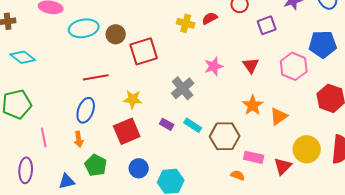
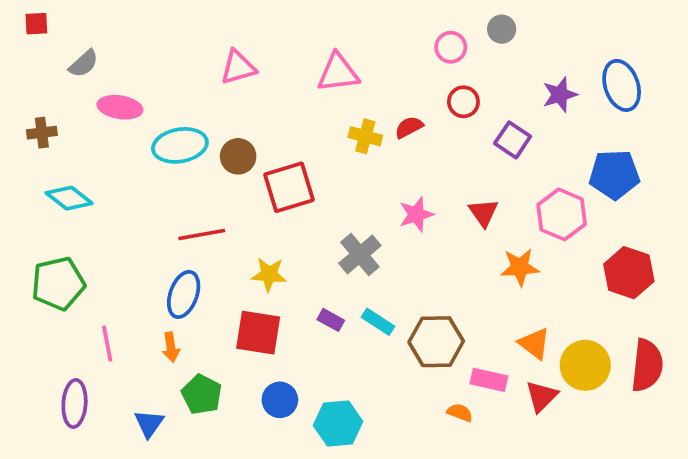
purple square: (267, 25) -> (513, 140), turned -36
orange star: (253, 105) -> (520, 267), moved, turned 30
orange triangle: (279, 116) -> (534, 344), moved, turned -48
red square: (127, 131) -> (258, 333), turned 32
blue triangle: (67, 181) -> (149, 423), turned -42

